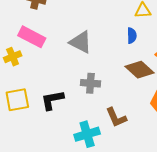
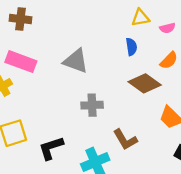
black L-shape: (52, 100) -> (51, 148), moved

